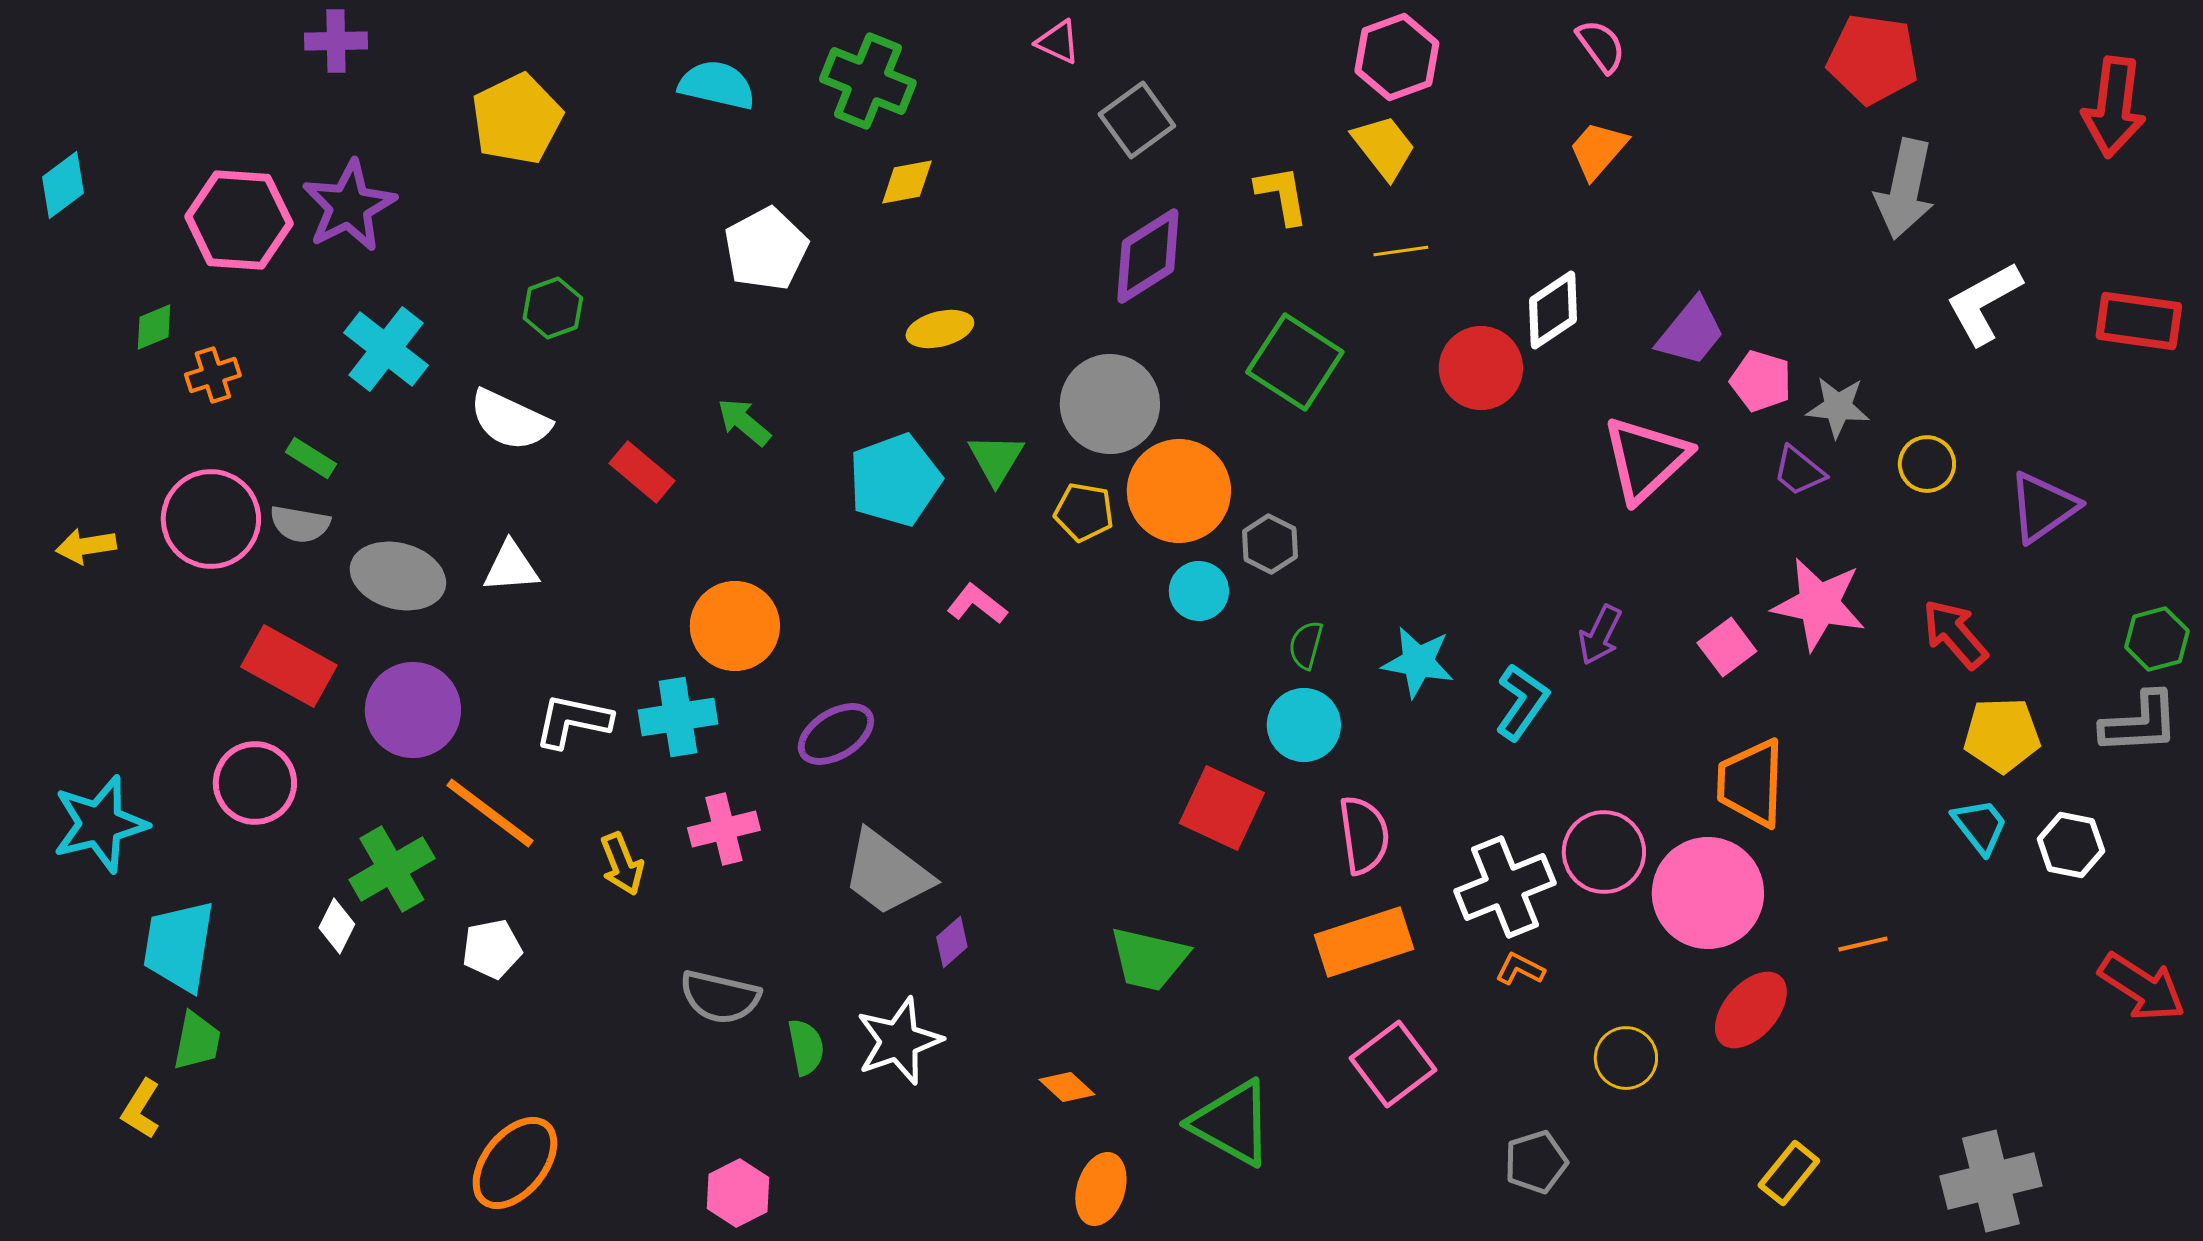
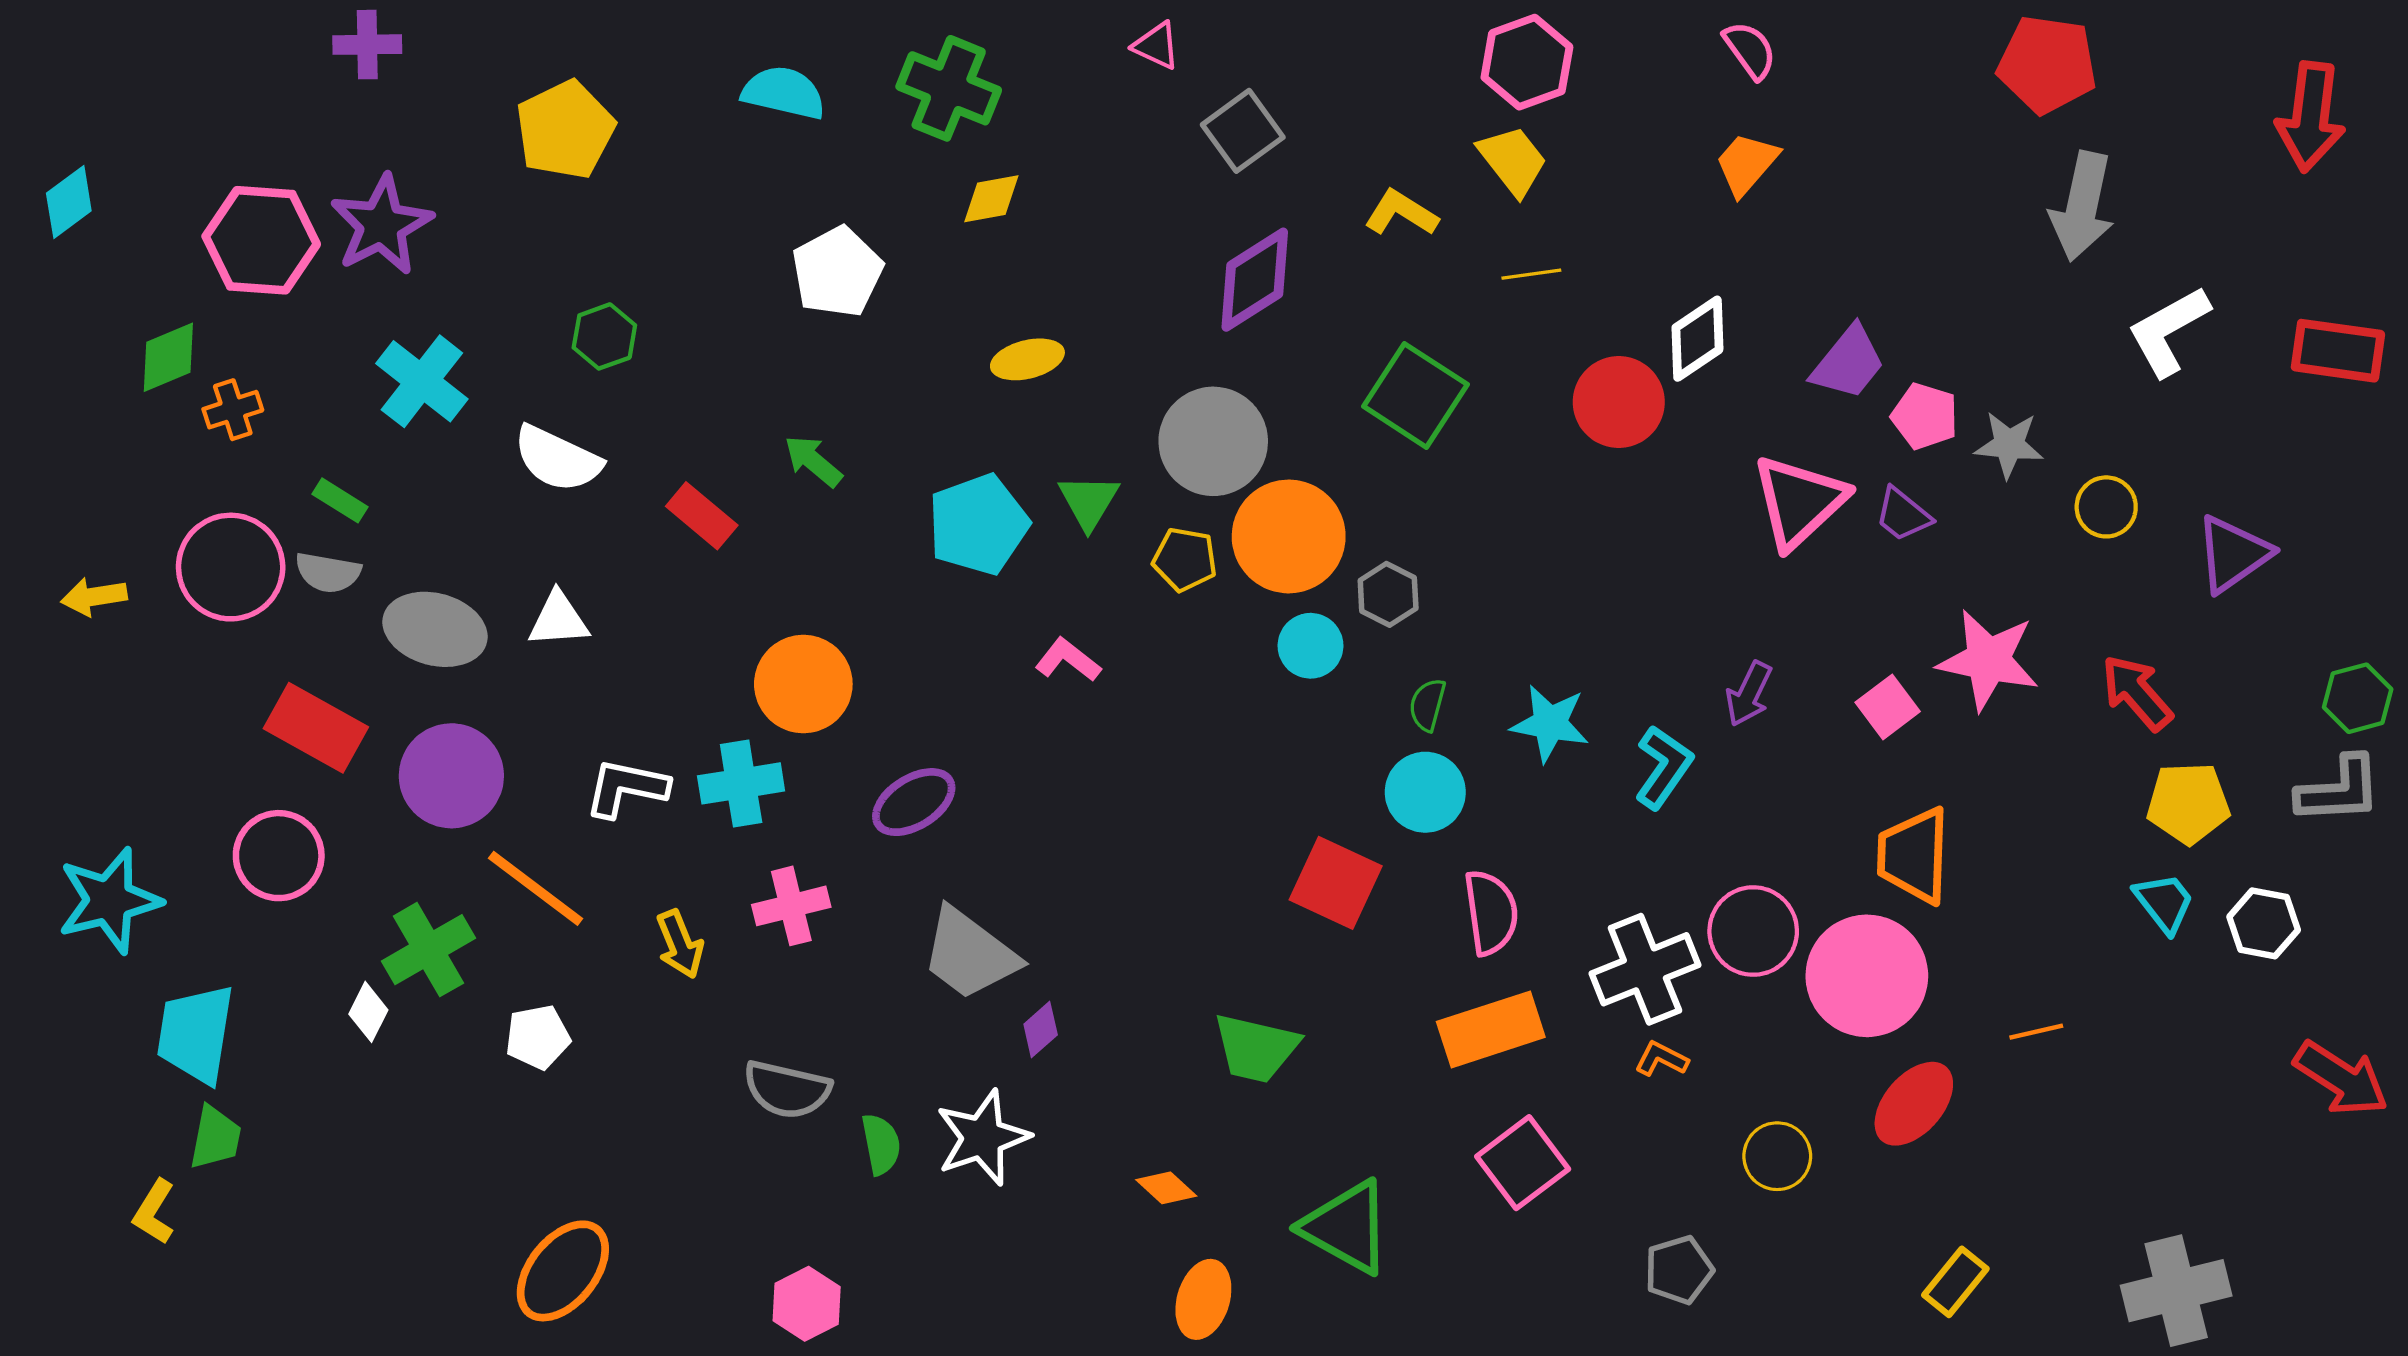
yellow L-shape: (1282, 195) -> (1401, 213), turned -48
green diamond: (154, 327) -> (168, 357), size x1.4
purple trapezoid: (1799, 471) -> (1903, 515), moved

